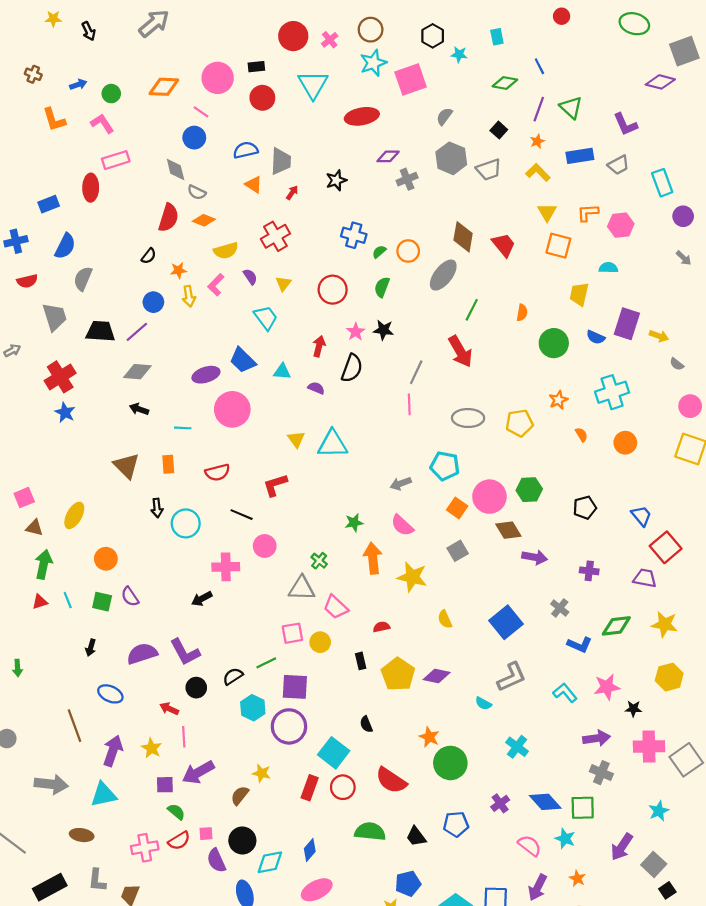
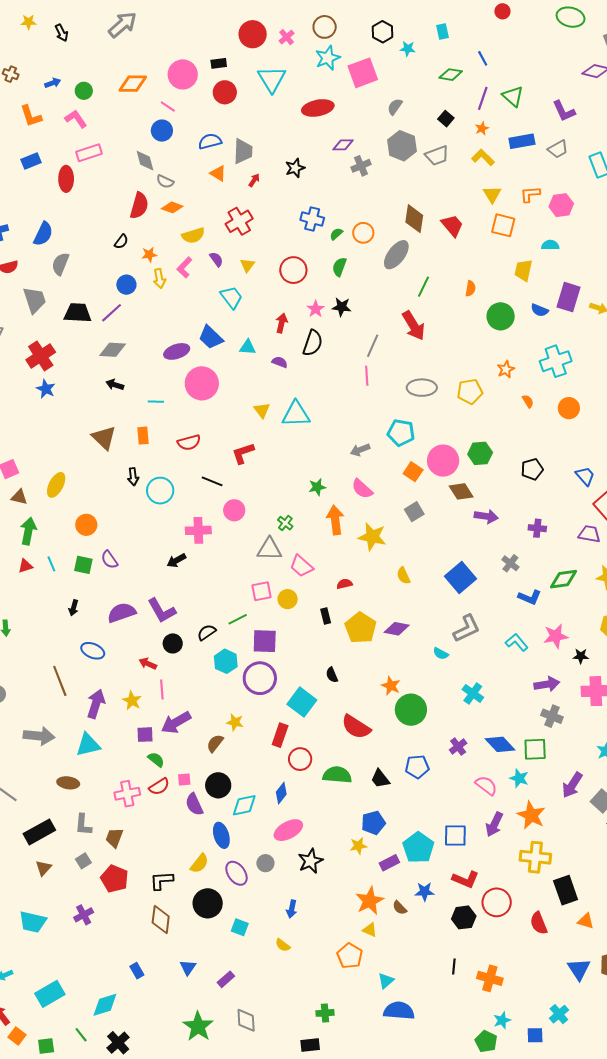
blue rectangle: (49, 204) -> (31, 161), moved
red circle: (343, 787) -> (300, 759), moved
orange star: (577, 878) -> (531, 815), size x1.8

